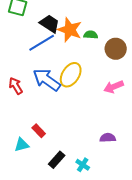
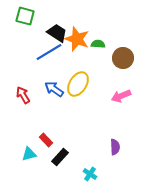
blue arrow: (47, 80) -> (54, 89), size x0.7
purple semicircle: (108, 138) -> (115, 147), turned 91
black rectangle: (57, 160) -> (60, 157), moved

